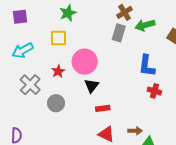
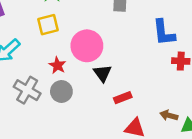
gray circle: (56, 103) -> (61, 91), moved
brown arrow: (135, 131) -> (169, 115), turned -152

